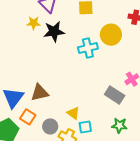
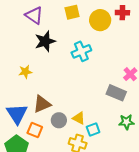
yellow star: (34, 23) -> (25, 72), moved
yellow circle: (111, 35) -> (100, 20), moved
gray circle: (50, 126) -> (59, 120), moved

